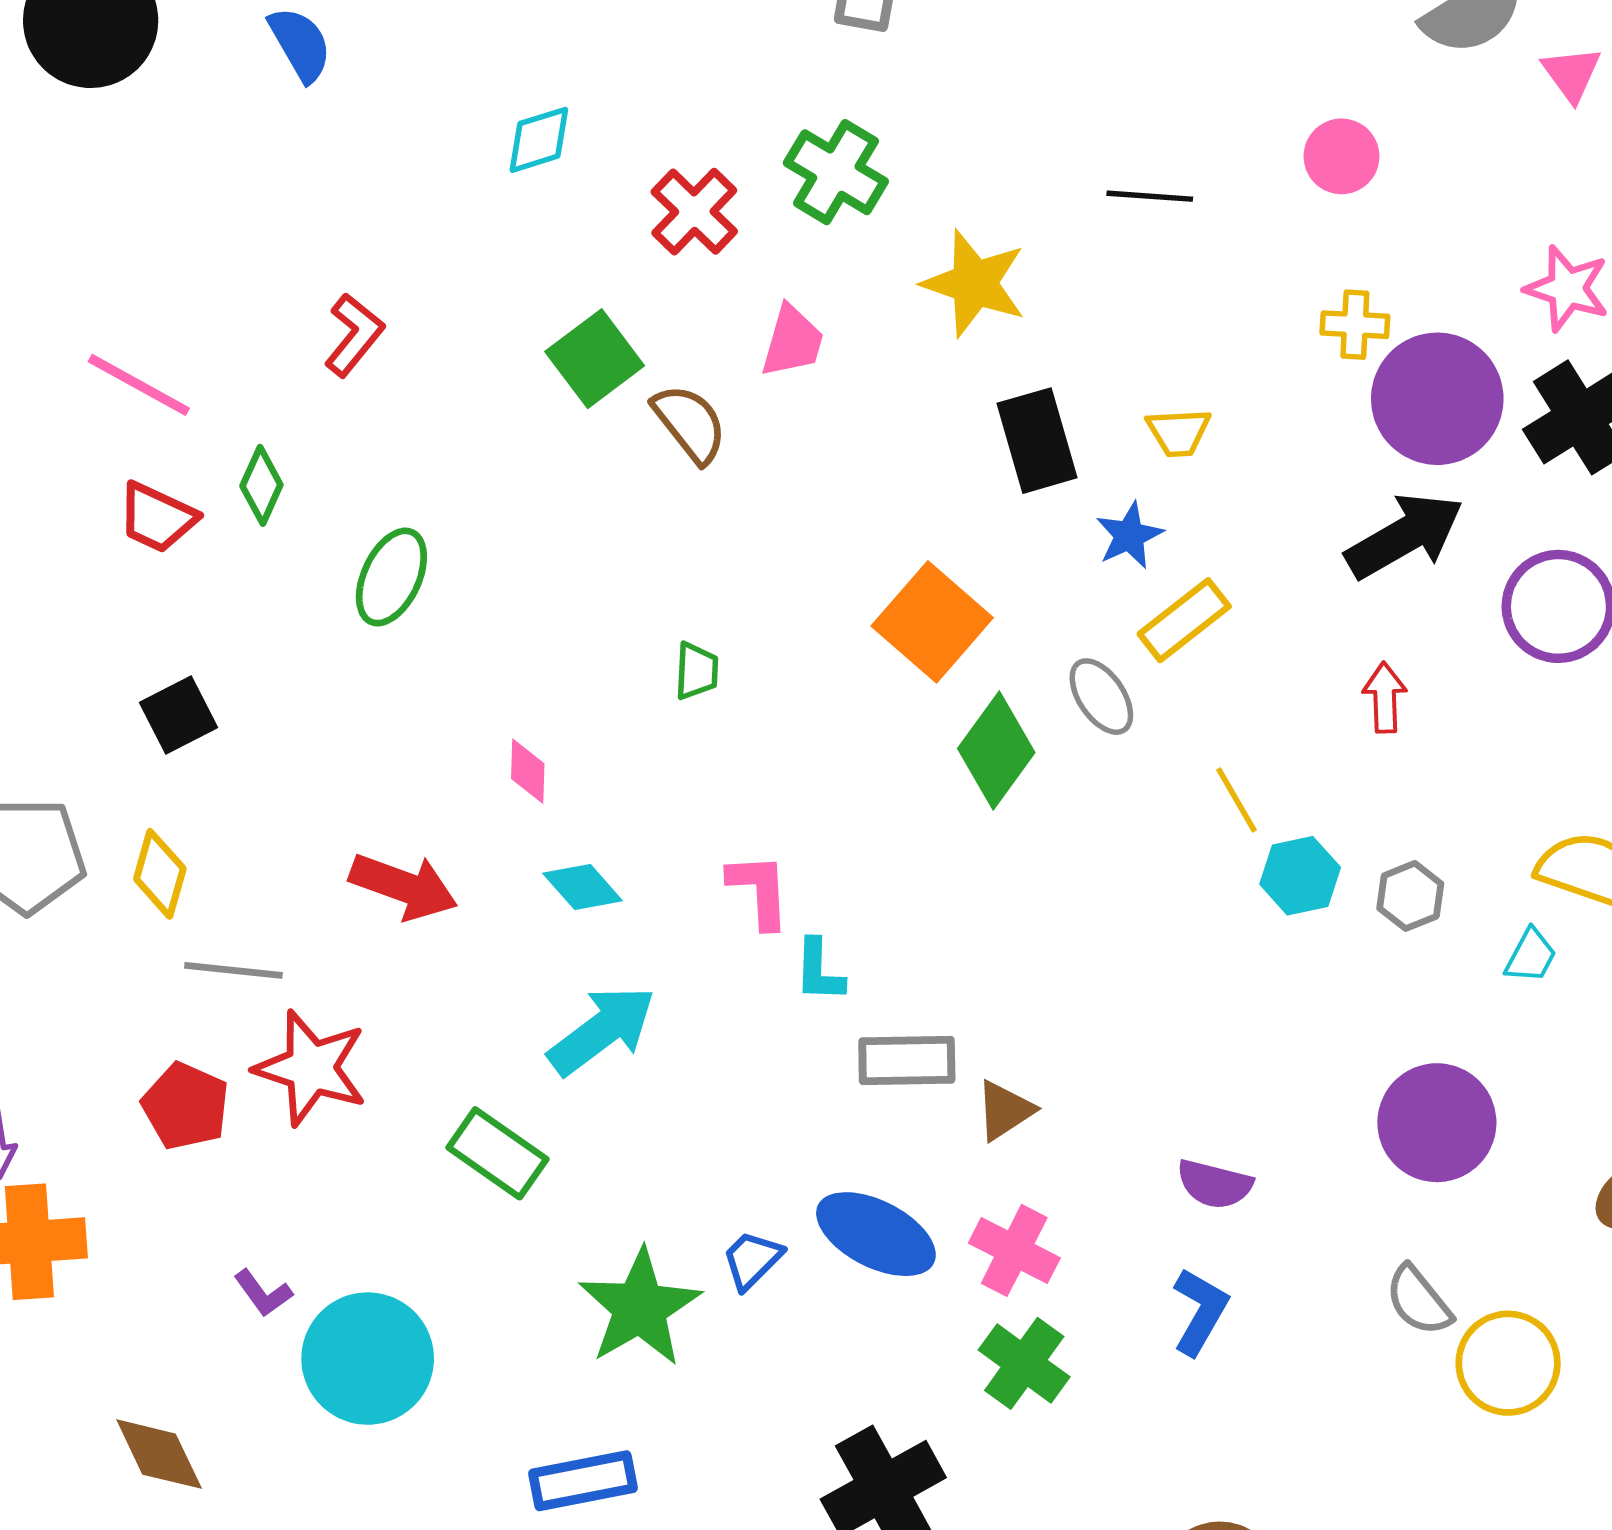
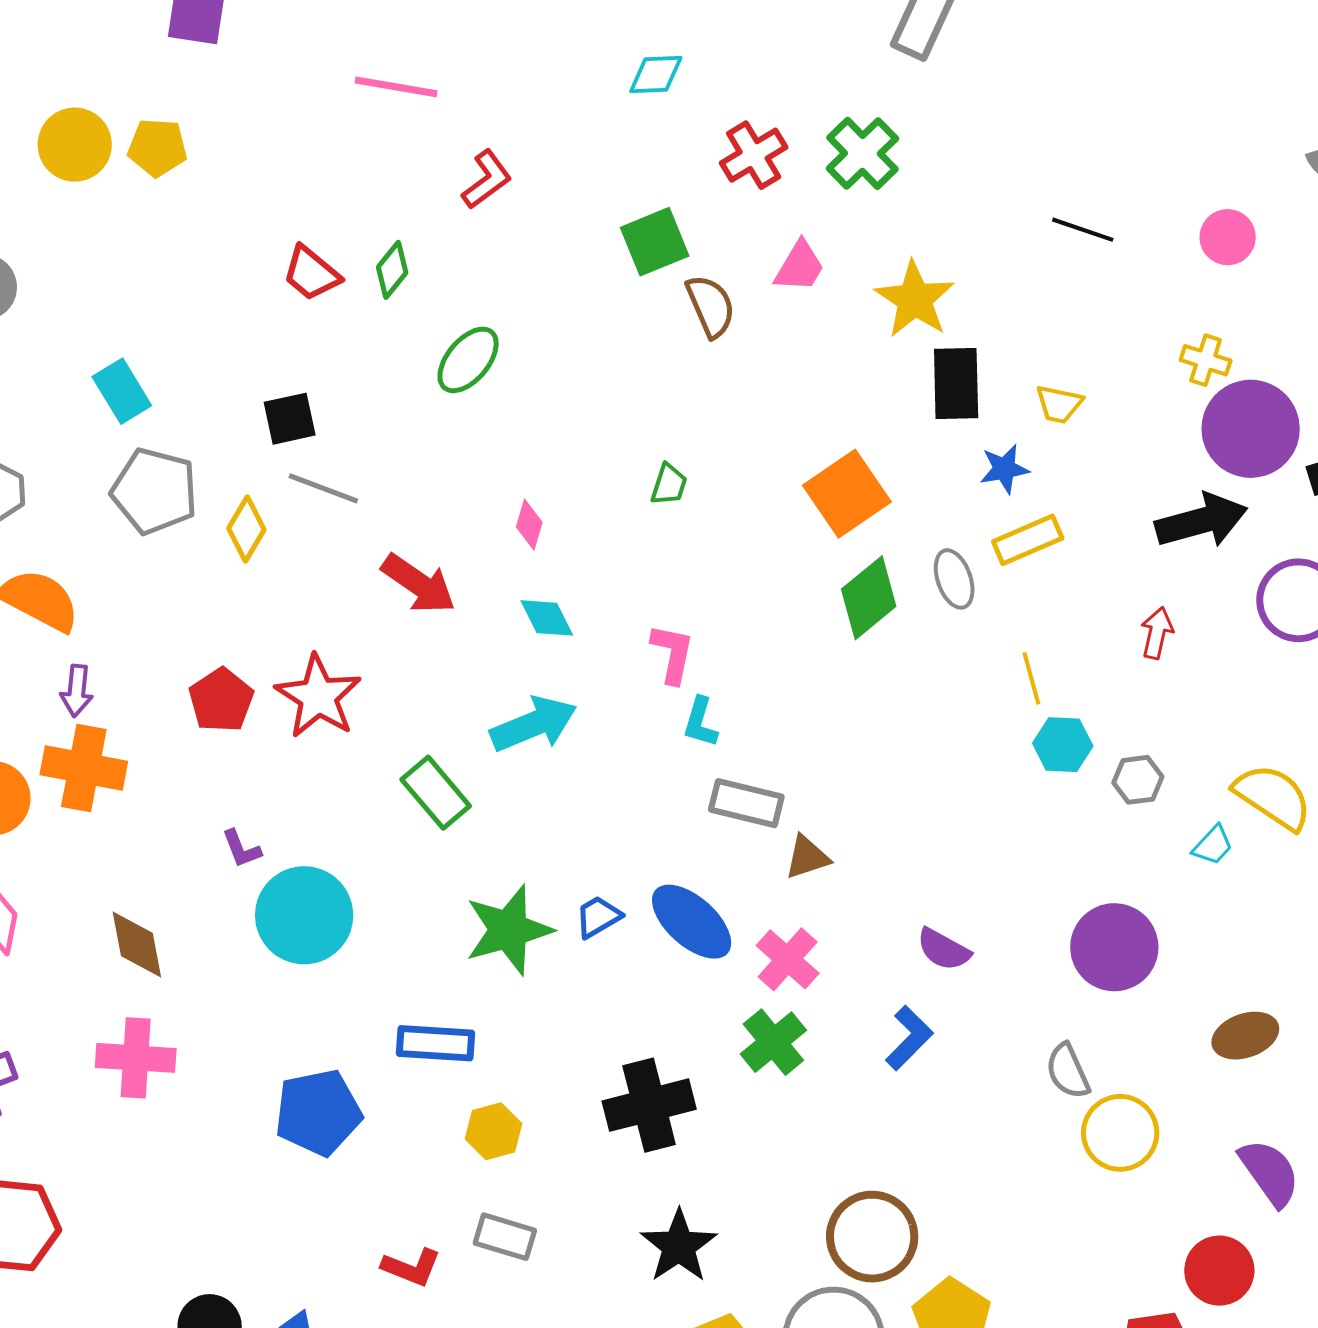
yellow star: (974, 283) -> (915, 299), moved
pink line: (139, 385) -> (396, 87), moved, turned -34
gray line: (233, 970) -> (323, 488), moved

